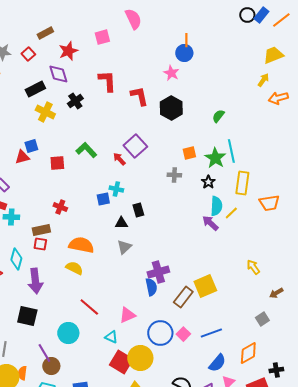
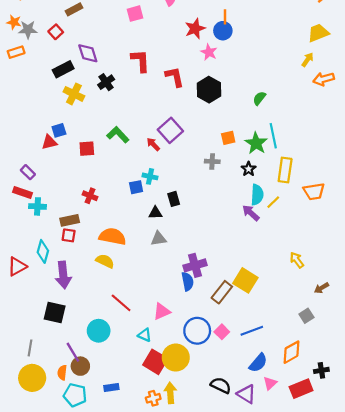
red star: (68, 51) -> (195, 29), moved
gray triangle: (124, 247) -> (159, 239), turned 35
yellow square: (205, 286) -> (245, 280), turned -35
orange semicircle: (22, 373) -> (62, 373), moved

